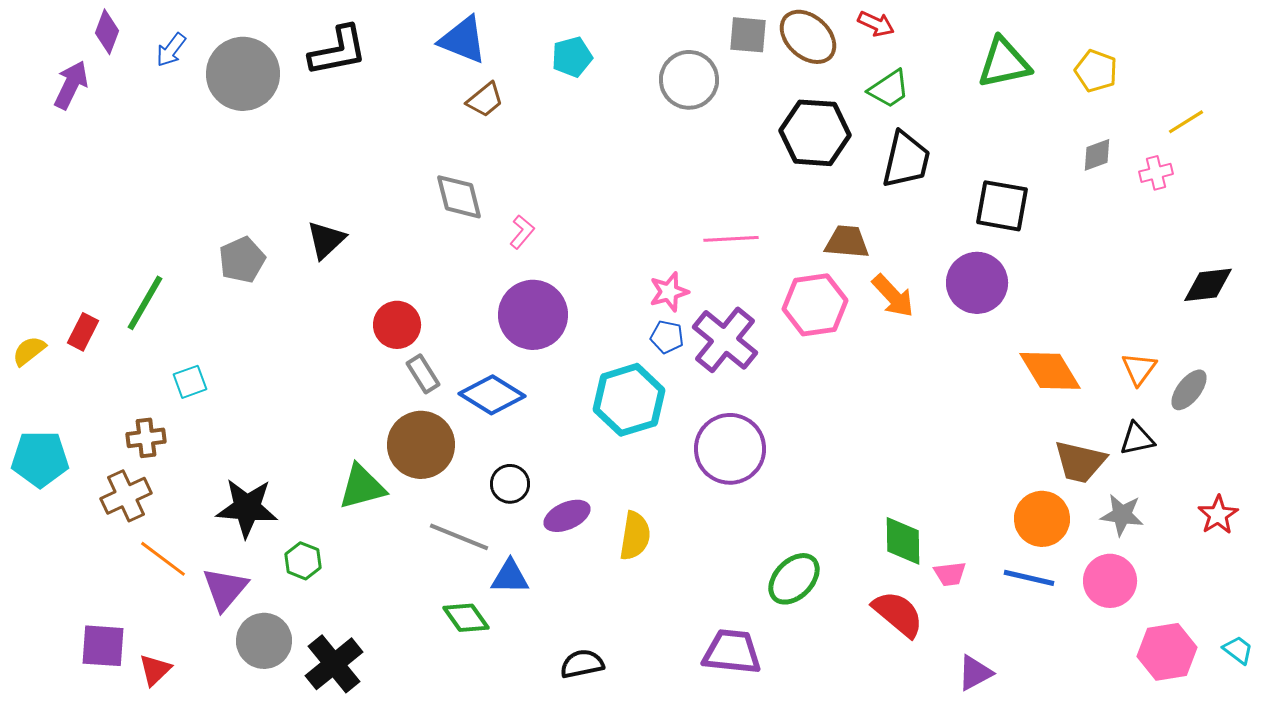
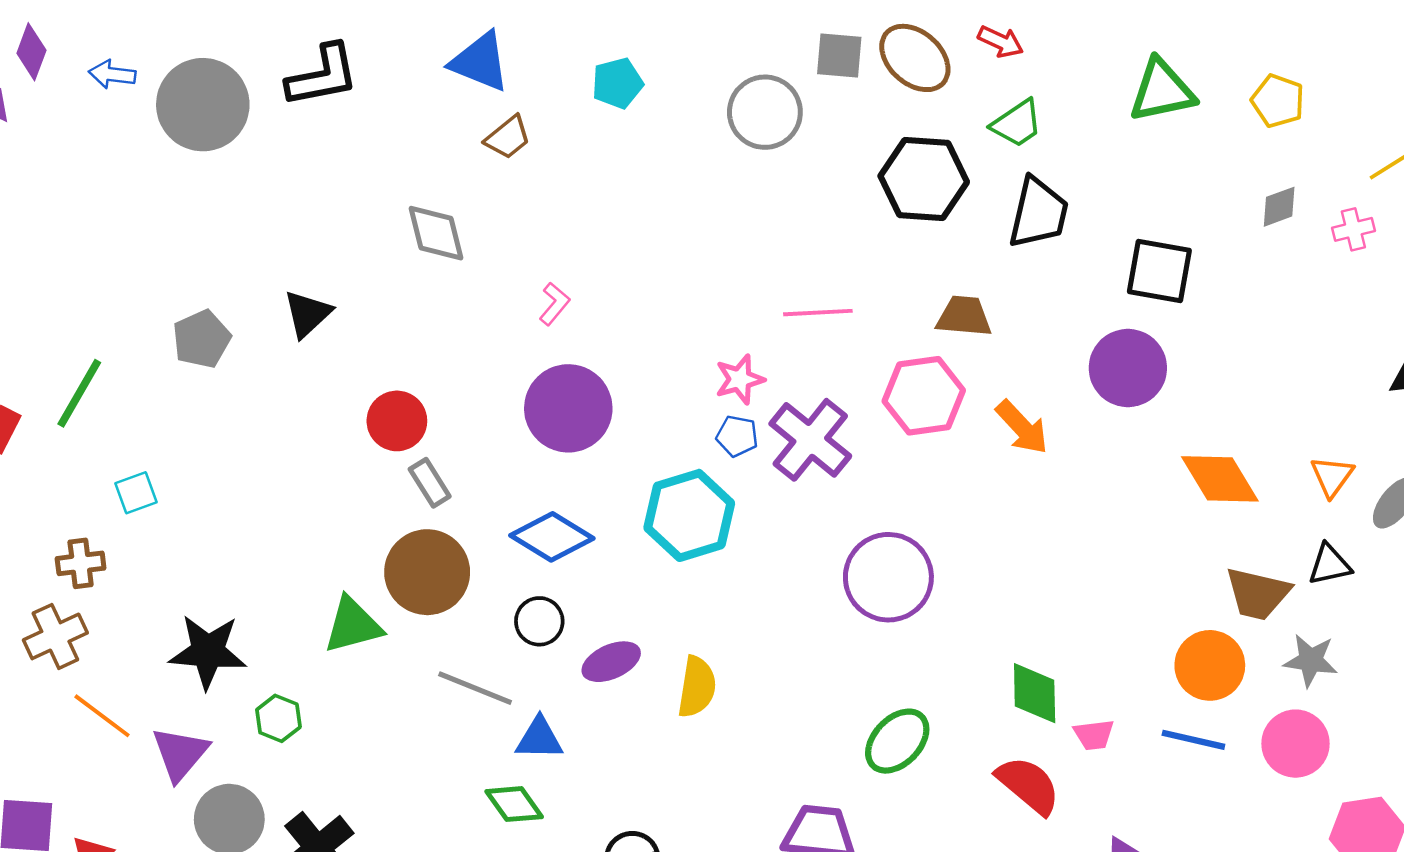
blue arrow: (171, 50) -> (112, 74), turned 60
gray diamond: (459, 197) -> (436, 233), moved
orange arrow: (893, 296) -> (1022, 427), moved
blue diamond: (492, 395) -> (552, 537), moved
purple circle: (730, 449) -> (888, 577), moved
green diamond: (466, 618) -> (514, 804), moved

